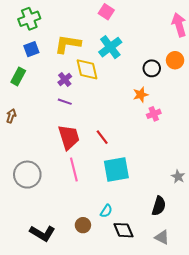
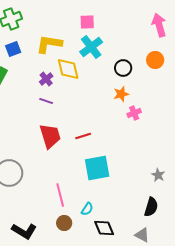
pink square: (106, 12) -> (87, 22), moved, turned -35
black circle: (152, 68) -> (123, 68), moved
red line: (102, 137) -> (83, 136), turned -70
pink line: (74, 170) -> (60, 195), moved
black semicircle: (159, 206) -> (151, 207), moved

